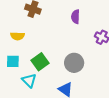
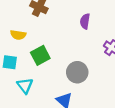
green square: (40, 62) -> (40, 55), moved

